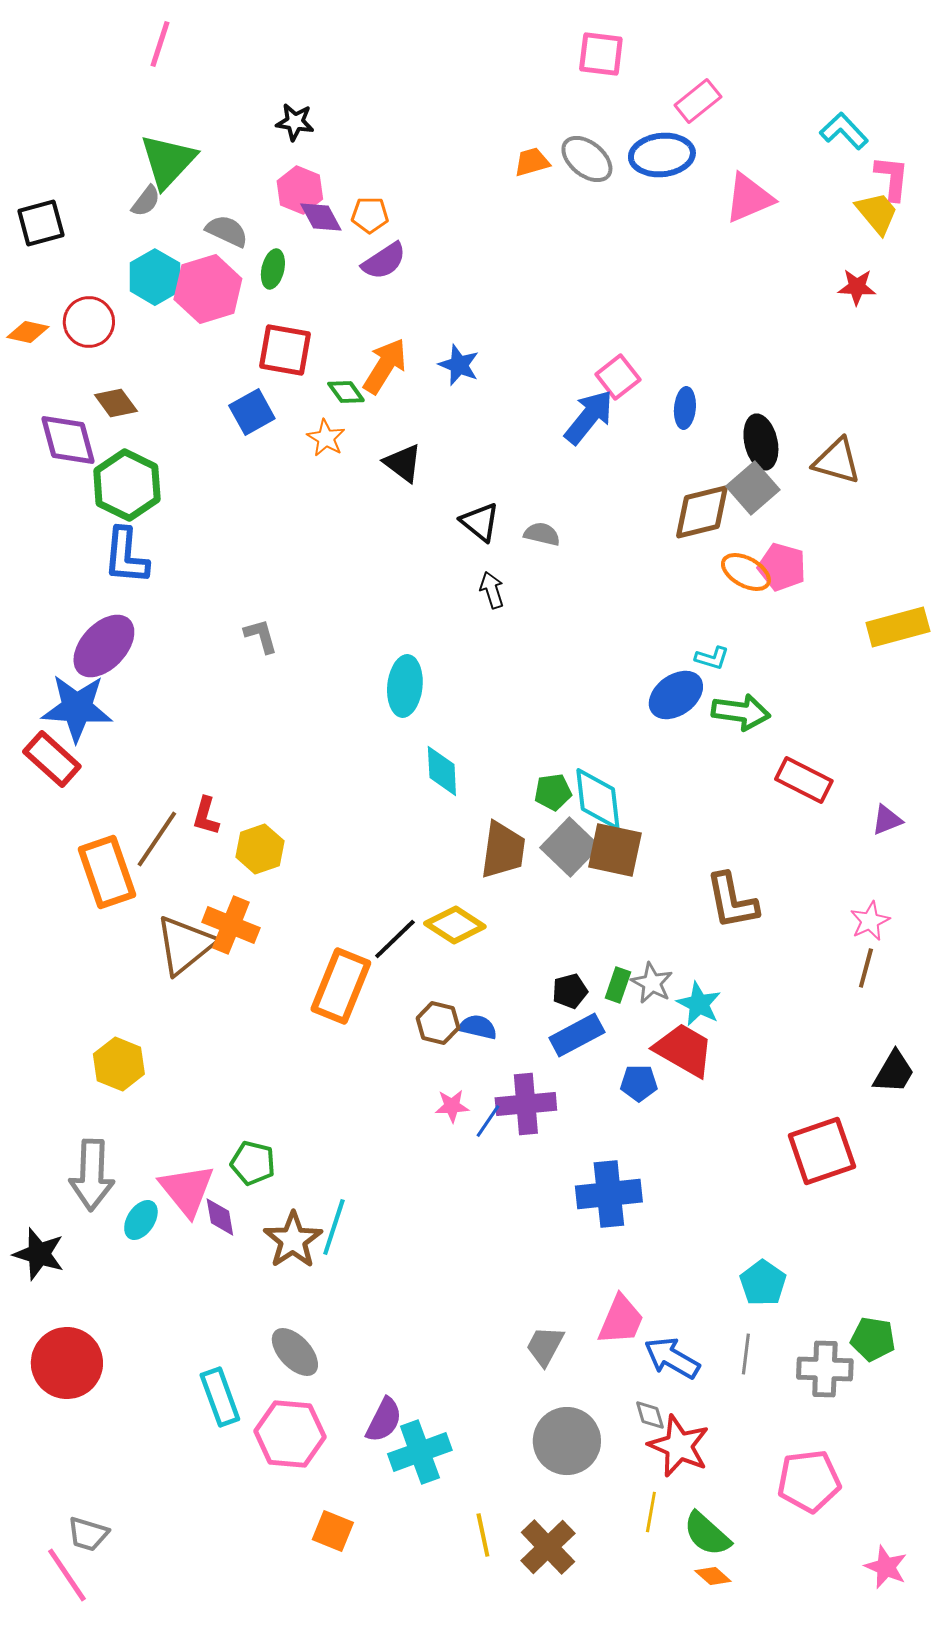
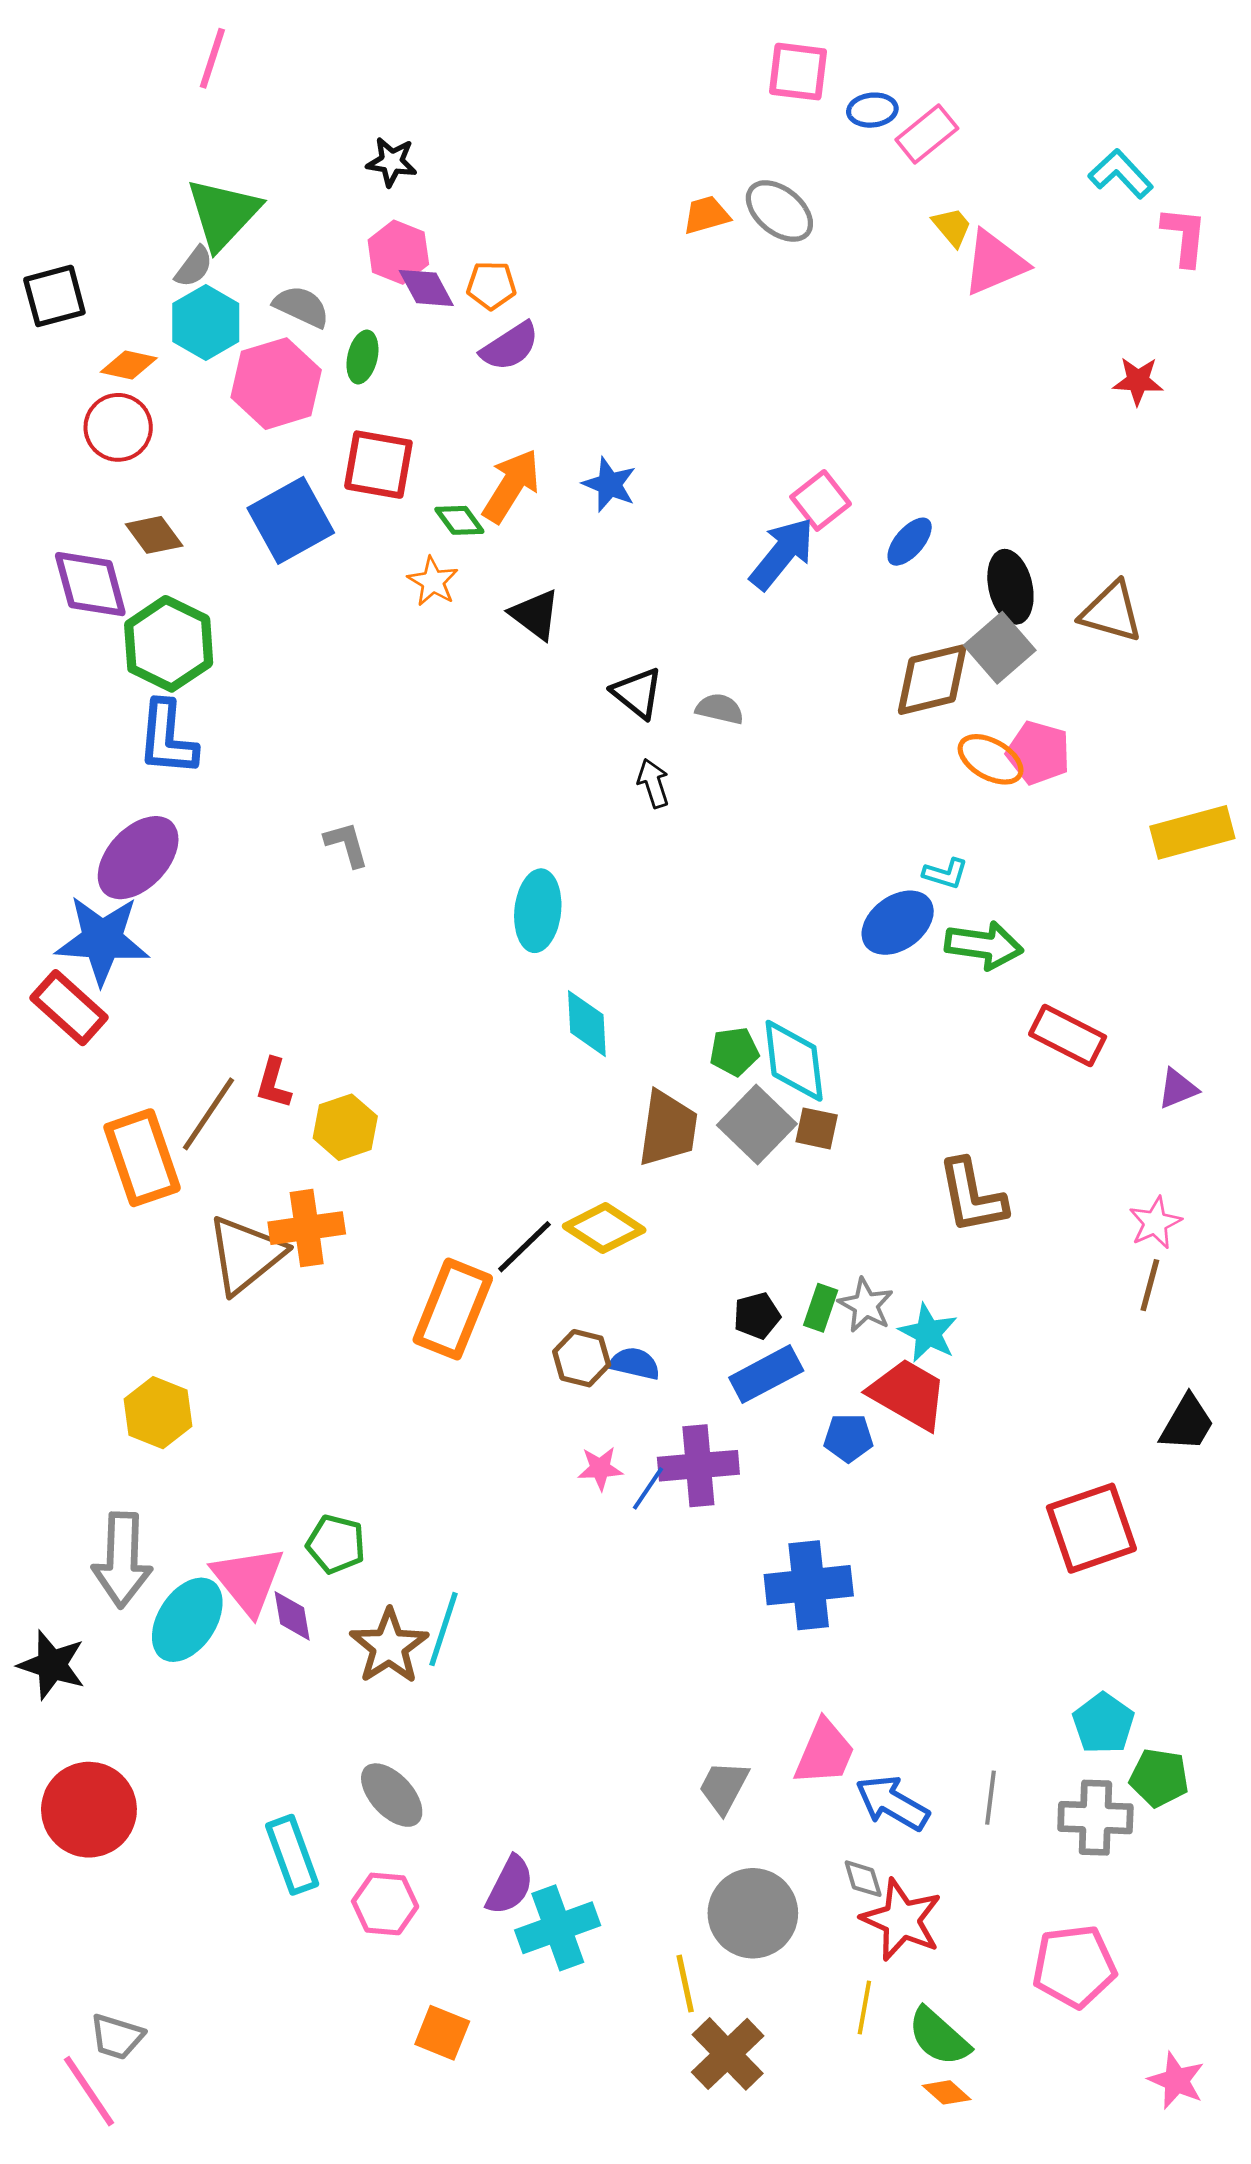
blue ellipse: (662, 155) -> (872, 110), moved, size x0.6
yellow trapezoid: (877, 213) -> (952, 227), moved, size x0.7
cyan hexagon: (155, 277) -> (206, 322), moved
orange diamond: (28, 332) -> (129, 365), moved
blue ellipse: (685, 408) -> (910, 542), turned 36
blue square: (252, 412) -> (291, 520), moved, size x1.4
brown square: (615, 850) -> (817, 1128), size x0.6
orange cross: (231, 925) -> (307, 1228), turned -30
cyan ellipse: (141, 1220) -> (187, 1620), size x1.6
cyan pentagon: (763, 1283) -> (1103, 1723), moved
pink hexagon: (290, 1434) -> (385, 1904), size x0.7
yellow line: (483, 1535) -> (685, 1984), moved

